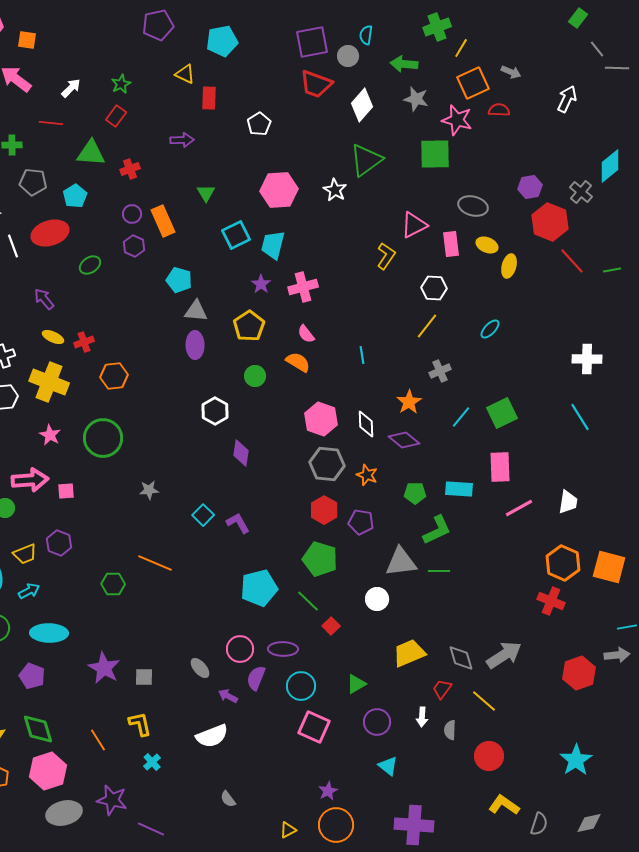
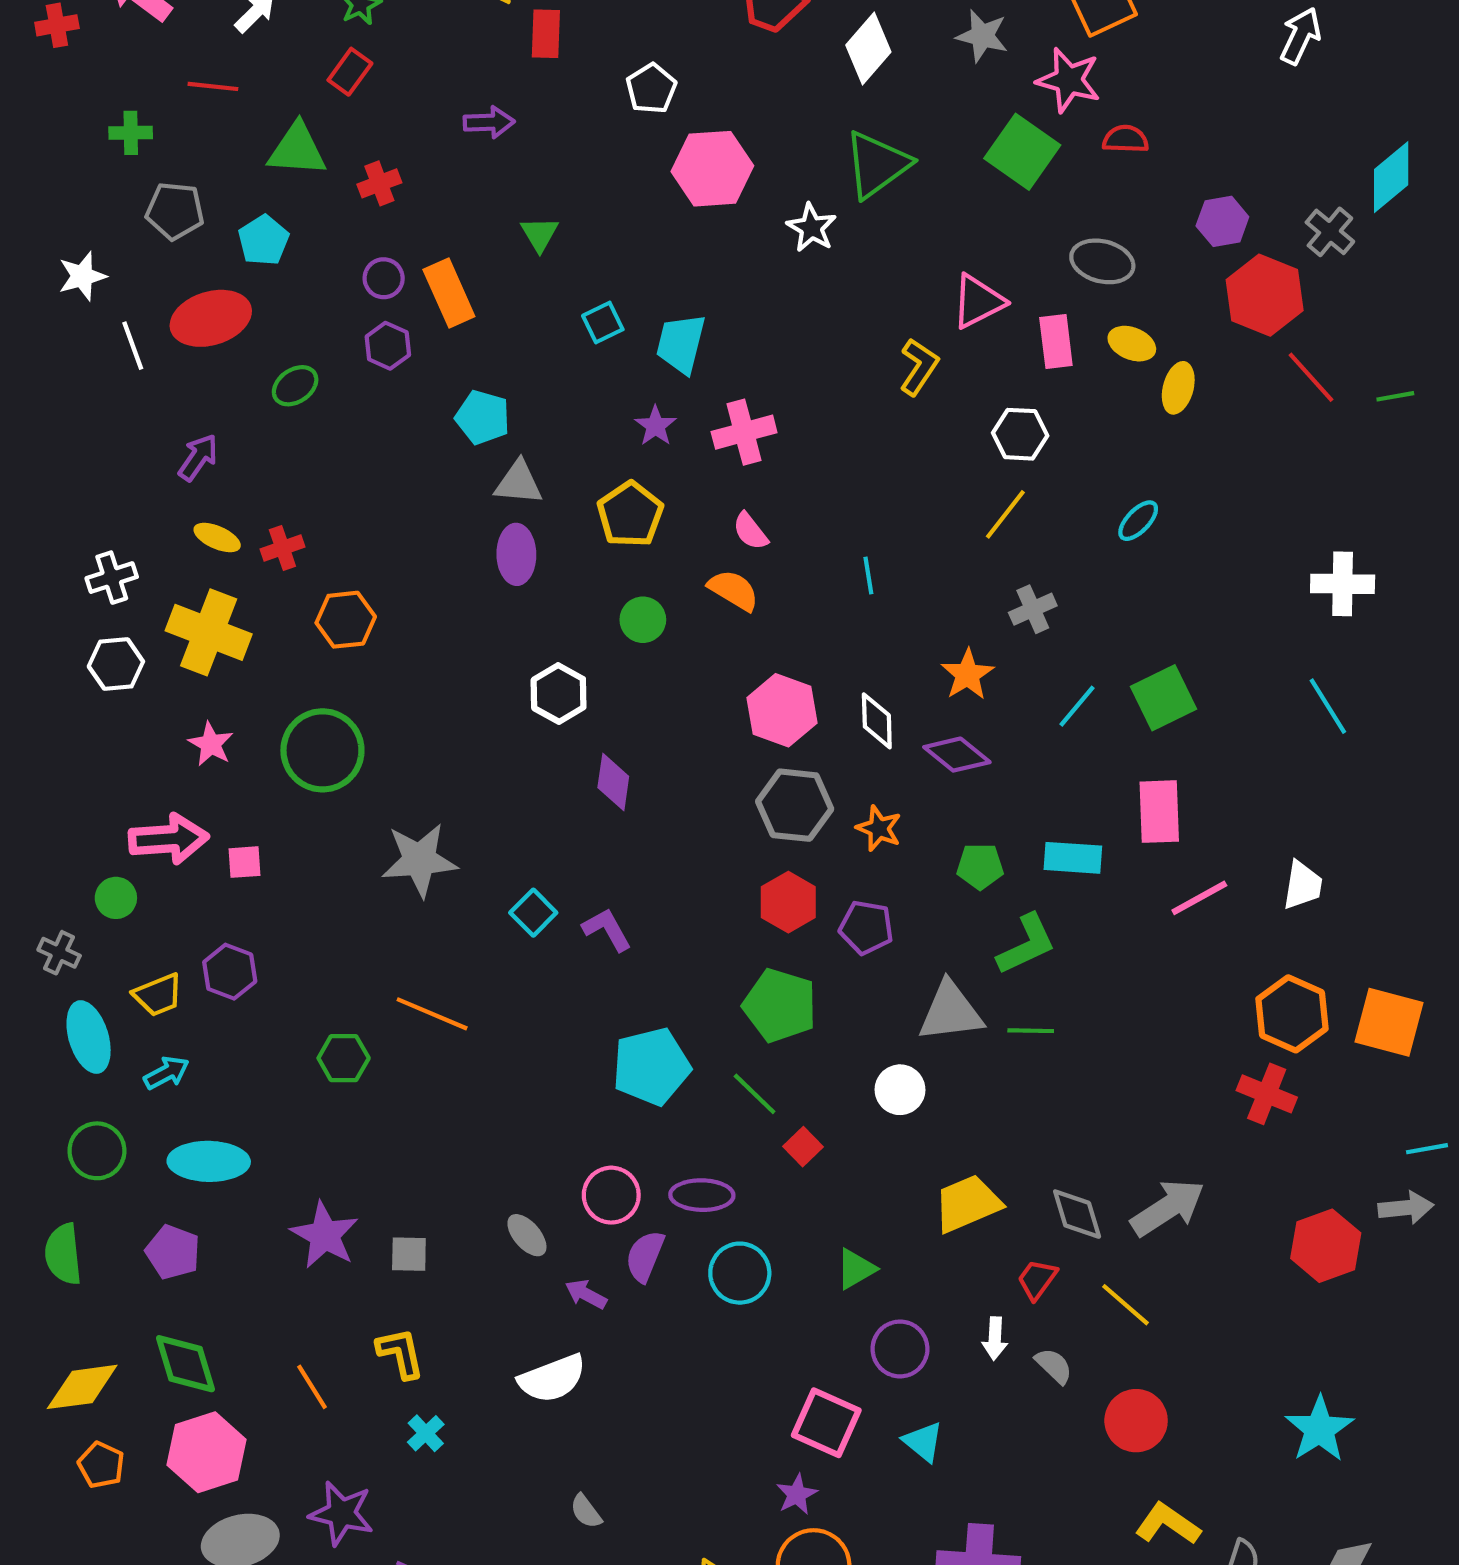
red semicircle: (499, 110) -> (1126, 139), moved
green square: (435, 154) -> (1022, 152), turned 36
pink hexagon: (279, 190) -> (712, 169), moved
cyan square: (236, 235) -> (603, 323), size x0.7
purple arrow: (44, 299) -> (198, 457), turned 75
gray star: (149, 490) -> (419, 860), size x1.8
pink square: (314, 727) -> (826, 1423), moved
gray semicircle: (450, 730) -> (1054, 1366), turned 132

